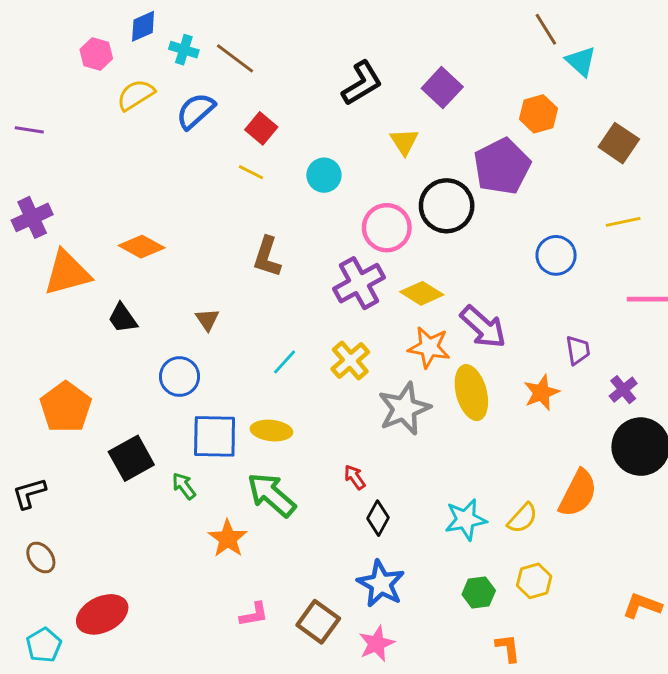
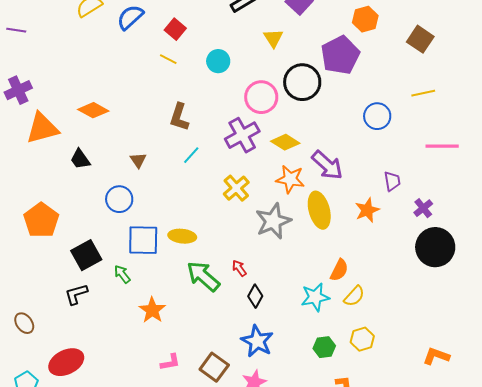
cyan line: (285, 362) -> (191, 155), moved
black L-shape: (29, 493) -> (76, 294), moved
orange semicircle: (578, 493) -> (339, 270), moved, size x0.7
green arrow: (271, 495) -> (203, 276), moved

